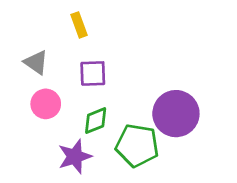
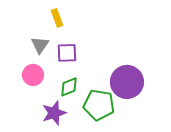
gray triangle: (36, 62) -> (40, 45), moved, turned 30

